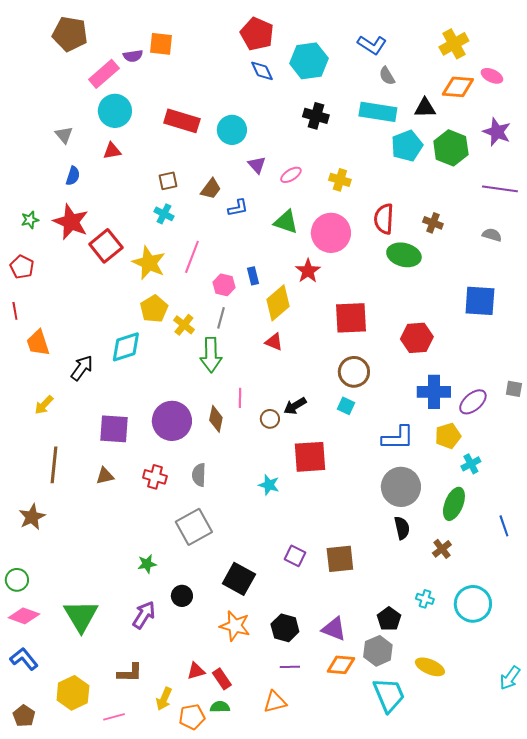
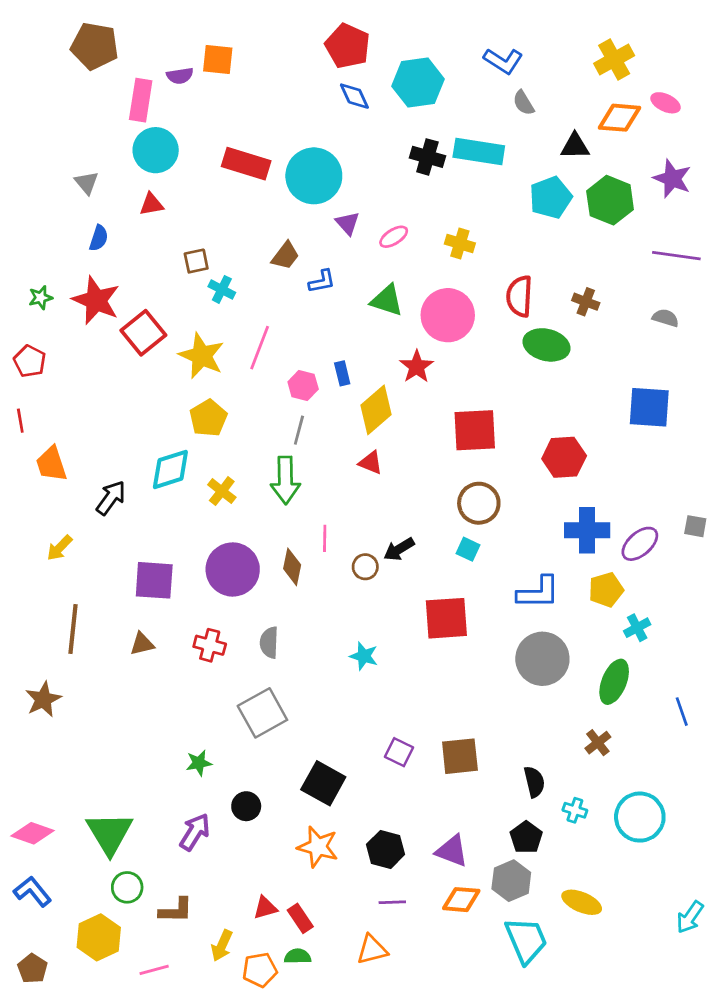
pink rectangle: (104, 74) -> (141, 100), turned -40
cyan rectangle: (378, 112) -> (479, 152), moved
cyan circle: (232, 130) -> (314, 176), size x1.4
brown square: (168, 181) -> (196, 261), moved
yellow cross: (184, 325) -> (222, 491), moved
red square: (310, 457) -> (446, 618), moved
black semicircle: (402, 528) -> (534, 782), moved
green circle: (17, 580) -> (127, 887), moved

